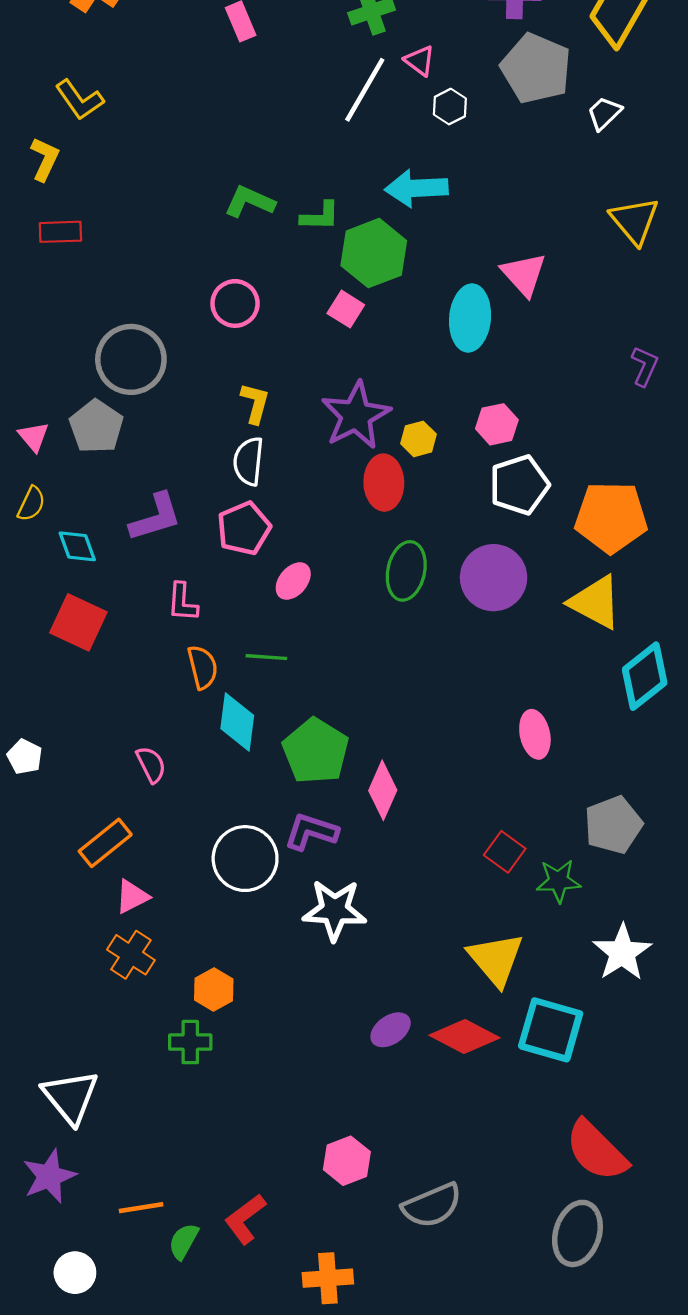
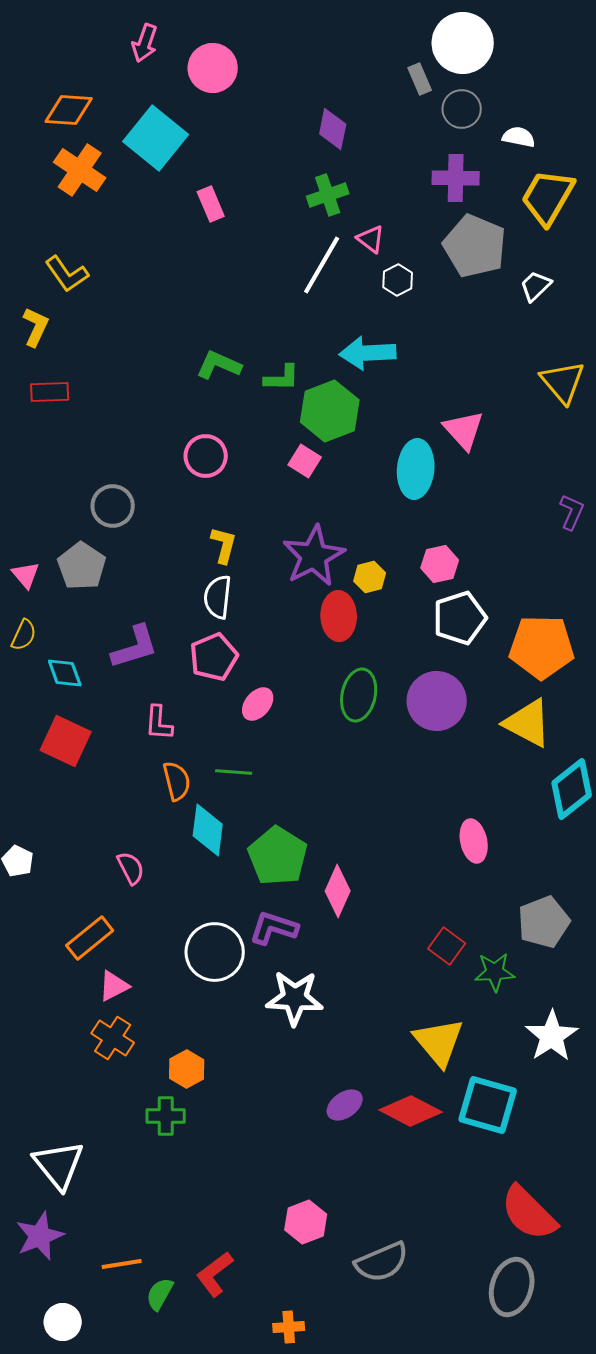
gray circle: (131, 359) -> (113, 506), size x0.7
orange cross: (328, 1278) -> (289, 1327), size x0.7

